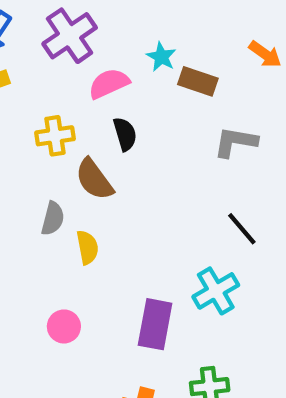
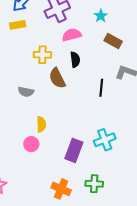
cyan star: (161, 57) -> (101, 16), moved
gray semicircle: (53, 219) -> (26, 92), moved, turned 77
black line: (242, 229) -> (101, 88), moved, turned 36
yellow semicircle: (87, 247) -> (41, 124), moved

